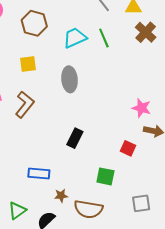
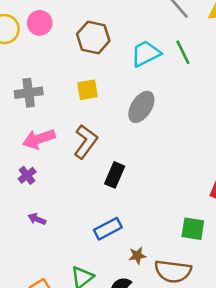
gray ellipse: (70, 79) -> (141, 107), turned 40
black rectangle: (75, 138) -> (115, 175), moved
blue rectangle: (39, 173) -> (108, 229), turned -30

